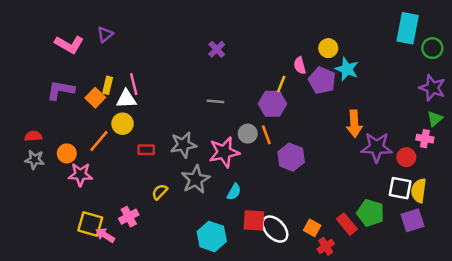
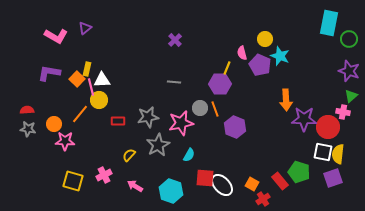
pink line: (134, 84) -> (91, 87), moved
red circle: (406, 157) -> (328, 127), size x1.5
pink arrow: (105, 235) -> (135, 186), moved

